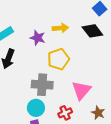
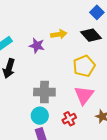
yellow pentagon: (58, 59) -> (84, 66), moved

